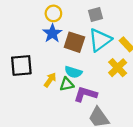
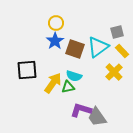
gray square: (95, 15) -> (117, 32), moved
yellow arrow: (50, 80) -> (53, 83), size x1.5
purple L-shape: (86, 94) -> (81, 110), moved

